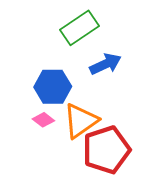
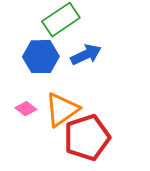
blue hexagon: (53, 87) -> (41, 57), moved

